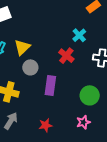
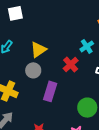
yellow triangle: (22, 47) -> (38, 50), moved

